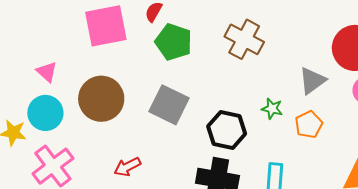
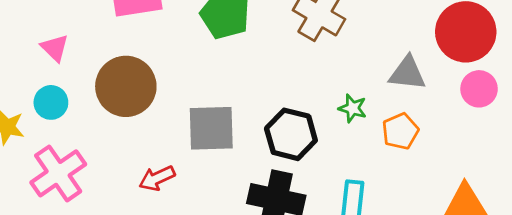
gray triangle: (312, 81) -> (407, 73), turned 40
gray square: (169, 105) -> (211, 128), moved, turned -30
cyan circle: (45, 113) -> (51, 102), size x0.7

